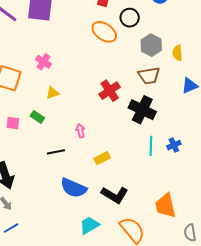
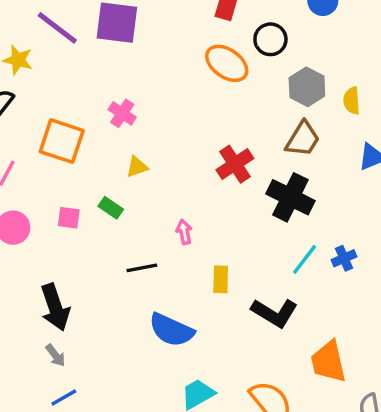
brown trapezoid: (149, 76) -> (303, 139), turned -50
cyan line: (151, 146) -> (305, 259), turned 36
yellow rectangle: (102, 158) -> (221, 279), turned -63
black L-shape: (115, 195) -> (275, 313), moved

